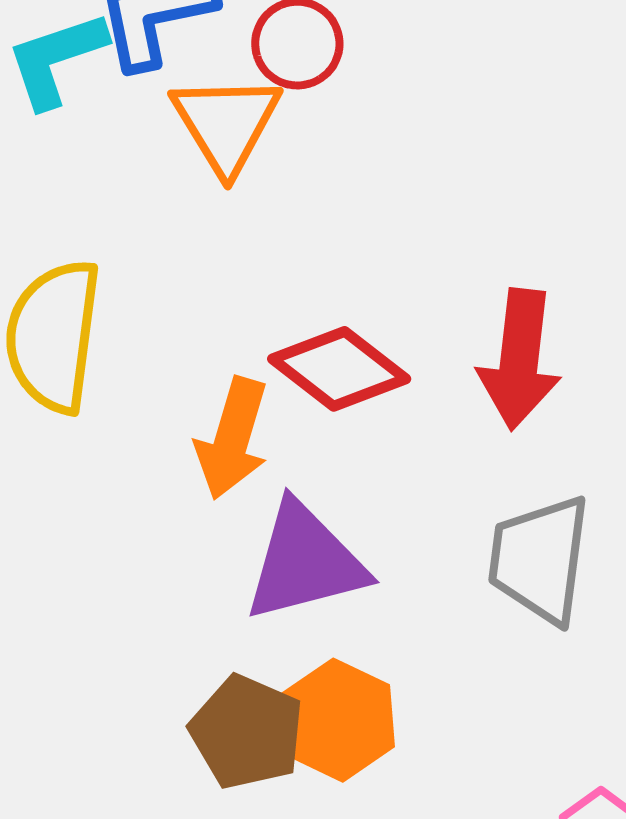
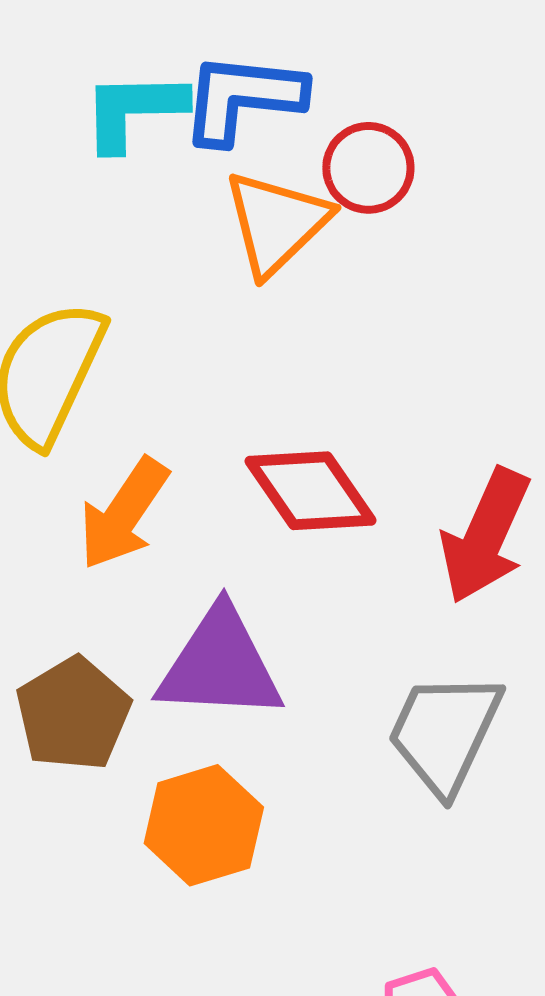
orange arrow: (232, 438) -> (124, 514), moved
brown pentagon: (247, 732) -> (73, 714), moved

